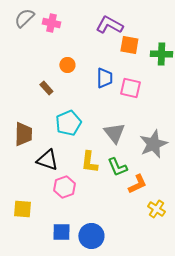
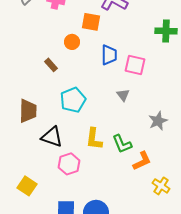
orange square: (129, 45) -> (91, 22), moved
gray triangle: (114, 133) -> (123, 95), moved, size x0.6
gray star: (153, 144) -> (158, 121), size x0.7
yellow square: (22, 209) -> (27, 186), turned 30

